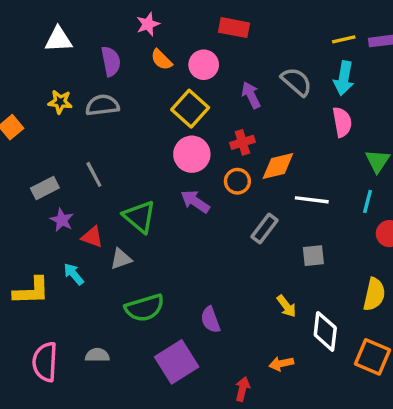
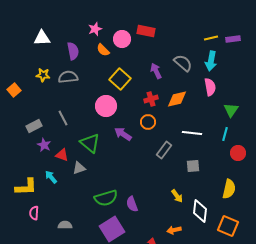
pink circle: (204, 65) -> (122, 39), moved
pink circle: (192, 154) -> (106, 106), moved
orange diamond: (278, 166) -> (177, 99), moved
green semicircle: (145, 308) -> (106, 198), moved
pink semicircle: (45, 362) -> (34, 213), moved, size x0.6

